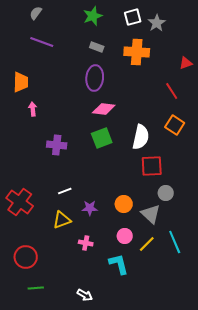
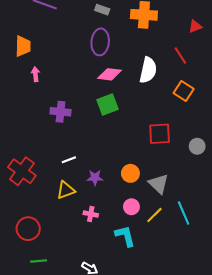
white semicircle: (141, 137) -> (148, 70), moved
gray circle: (166, 193) -> (197, 146), moved

